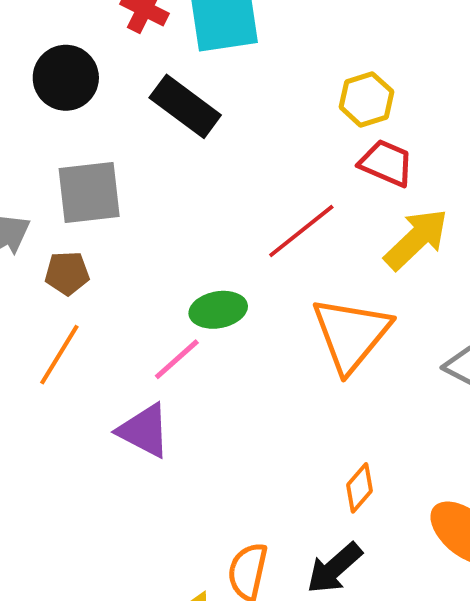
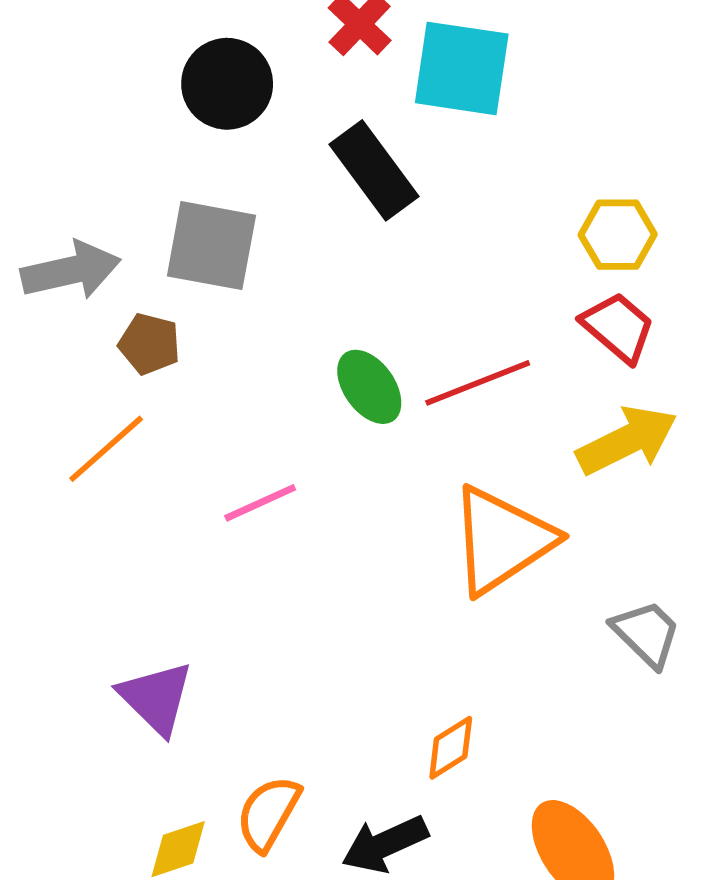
green ellipse: (218, 310) -> (369, 387), moved, turned 48
purple triangle: (144, 431) -> (156, 698), moved

